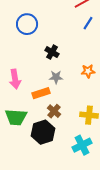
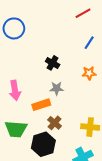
blue line: (88, 23) -> (89, 43), moved
blue circle: (27, 24) -> (14, 28), moved
orange star: (88, 71) -> (89, 73), moved

